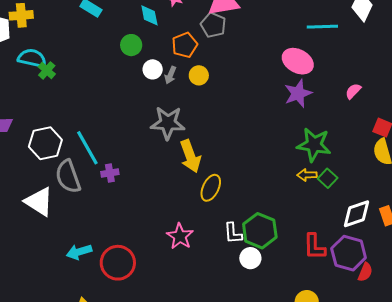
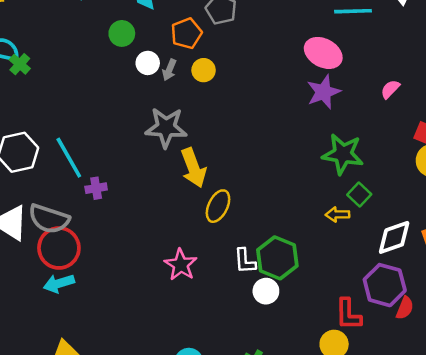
yellow arrow: (307, 175) -> (337, 215), moved
gray semicircle: (68, 177) -> (49, 219), moved, turned -52
red L-shape: (314, 247) -> (348, 314), moved
red circle: (118, 263) -> (59, 248), moved

